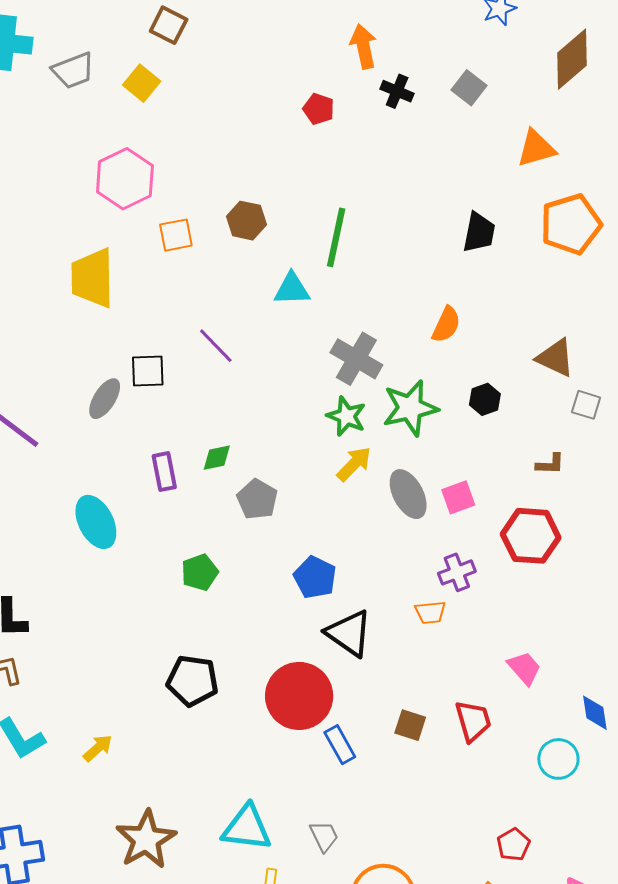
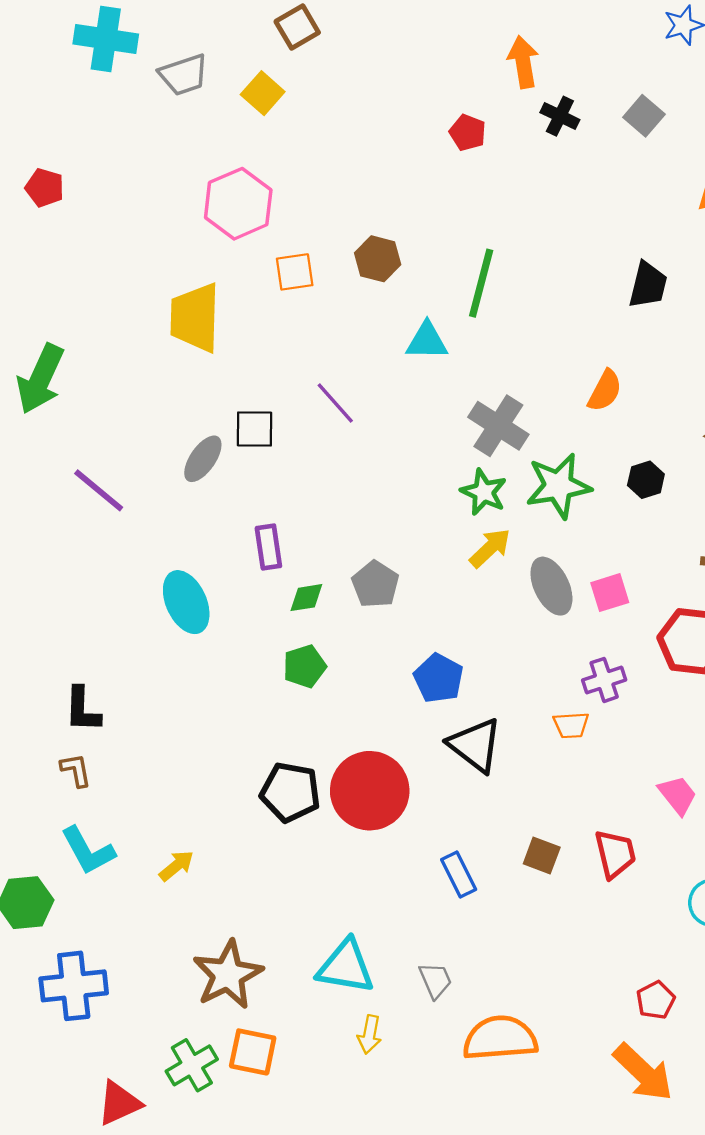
brown square: (169, 25) -> (297, 27), turned 30
green diamond: (217, 458) -> (306, 598), moved
red circle: (299, 696) -> (370, 791), moved

